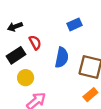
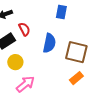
blue rectangle: (74, 24) -> (61, 12), turned -56

